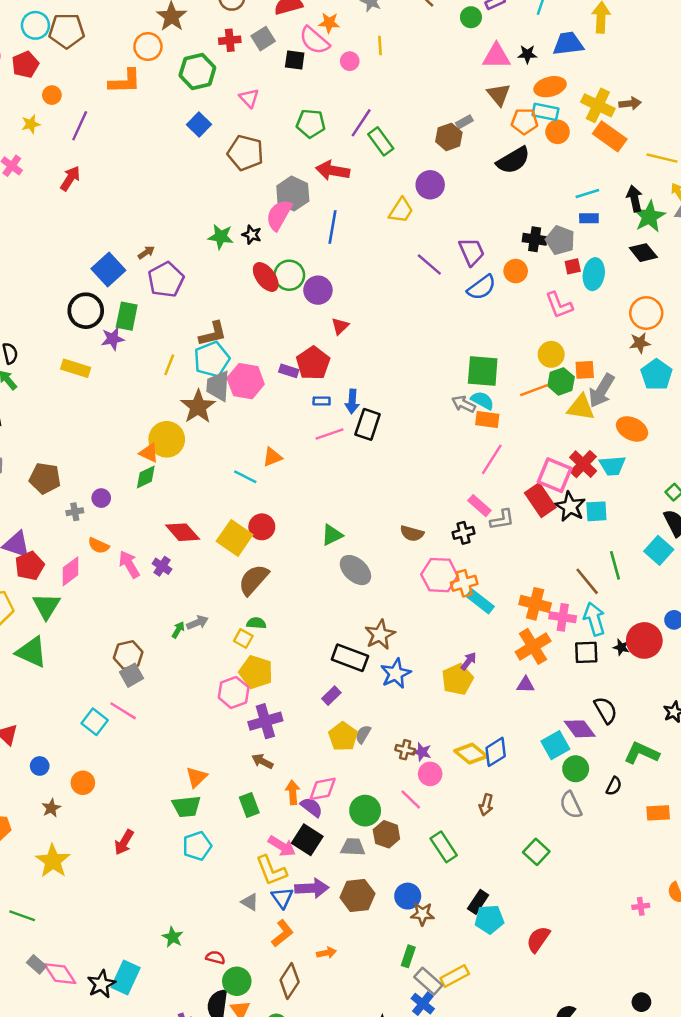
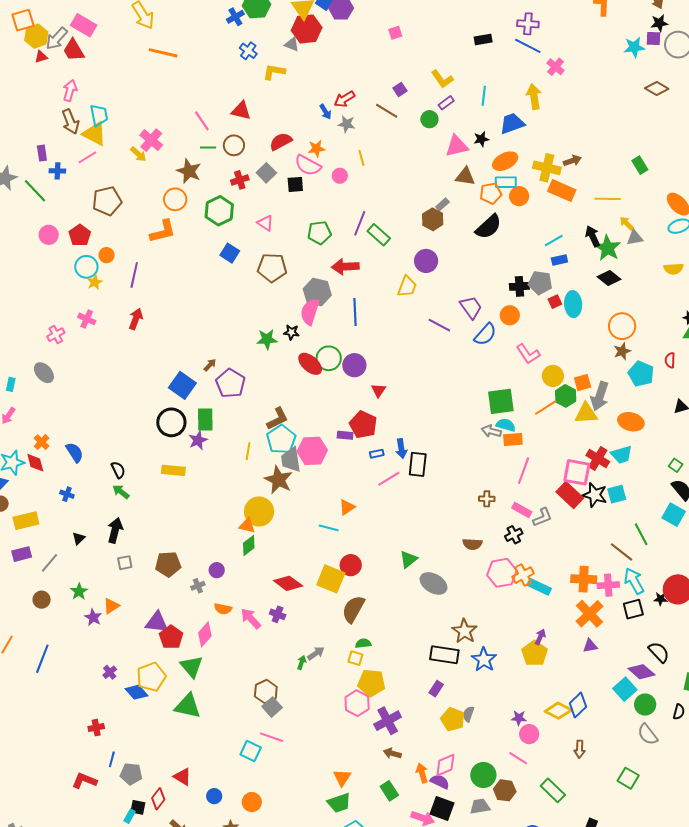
cyan circle: (35, 25) -> (86, 267), moved
brown triangle: (499, 95) -> (465, 176), turned -30
pink L-shape: (559, 305) -> (528, 354), moved
brown cross: (405, 750) -> (487, 499), moved

